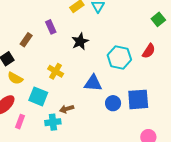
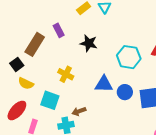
brown rectangle: (26, 40) -> (35, 44), size x1.6
black star: (80, 41) -> (89, 43), turned -30
blue circle: (113, 103) -> (125, 92), moved

